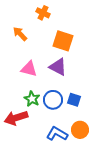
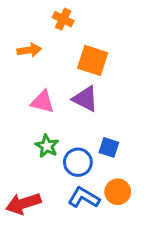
orange arrow: (20, 34) -> (29, 50), turned 126
blue circle: (53, 100) -> (78, 162), moved
red arrow: (16, 118) -> (23, 204), moved

